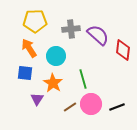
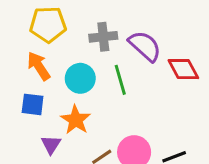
red diamond: (123, 50) -> (183, 69), turned -35
green line: (83, 79) -> (120, 80), moved

